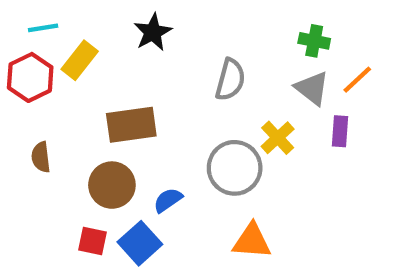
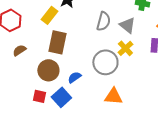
yellow rectangle: (80, 60) -> (49, 15), moved
gray triangle: (312, 88) -> (127, 25), moved
brown rectangle: (131, 125) -> (57, 42), turned -70
brown semicircle: (41, 157) -> (19, 50), moved, turned 64

